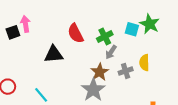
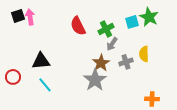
cyan square: (132, 29) -> (132, 22), turned -32
black square: (13, 32) -> (18, 16), moved
black triangle: (54, 54) -> (41, 61), moved

